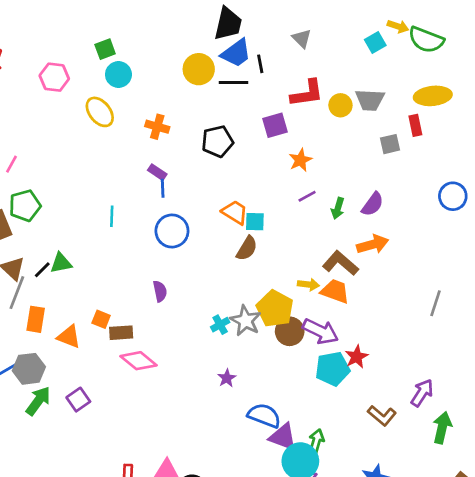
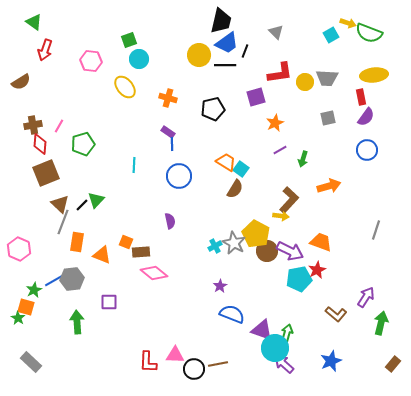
black line: (260, 64) -> (245, 51), turned 32
gray square: (390, 144) -> (328, 118), moved
blue circle: (453, 196) -> (367, 150), moved
purple semicircle: (373, 204) -> (366, 117), moved
green pentagon: (25, 206) -> (83, 144), moved
cyan square: (255, 222) -> (241, 169), turned 35
green triangle: (61, 263) -> (96, 200), turned -36
brown L-shape: (340, 263) -> (289, 200), moved, turned 92
orange trapezoid: (335, 291) -> (321, 242), moved
purple square: (78, 400) -> (109, 302), turned 36
green arrow: (38, 401) -> (77, 322), moved, turned -40
blue semicircle: (264, 416) -> (232, 314), moved

